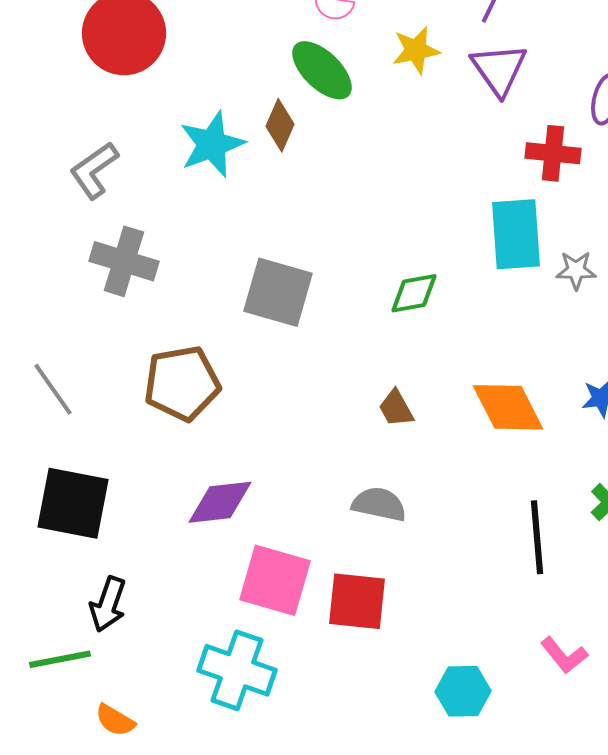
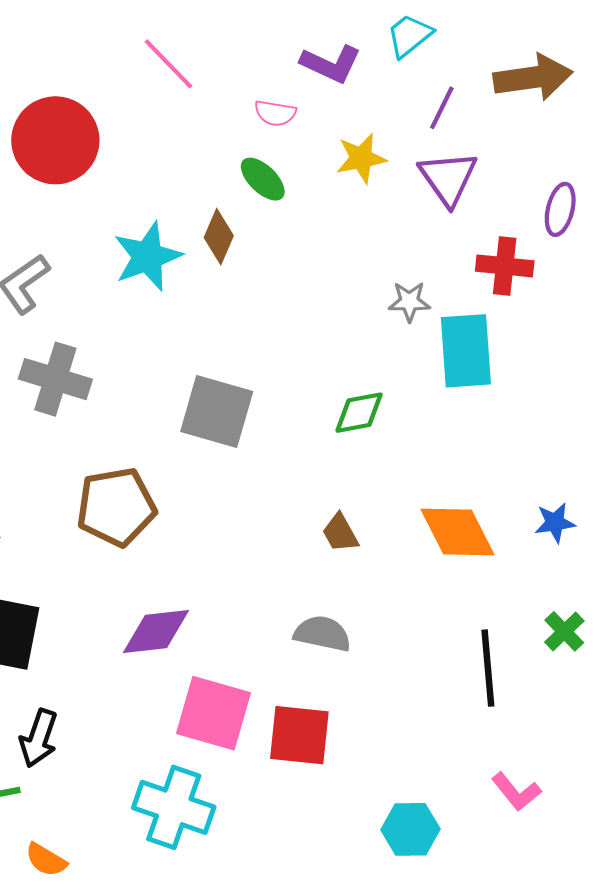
green ellipse: (322, 70) -> (263, 179), size x0.7
gray star: (576, 270) -> (409, 302), moved

